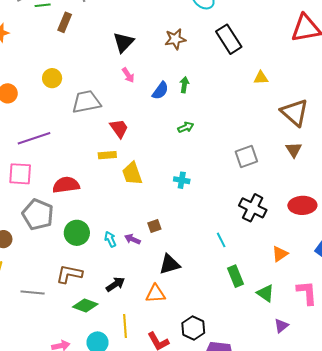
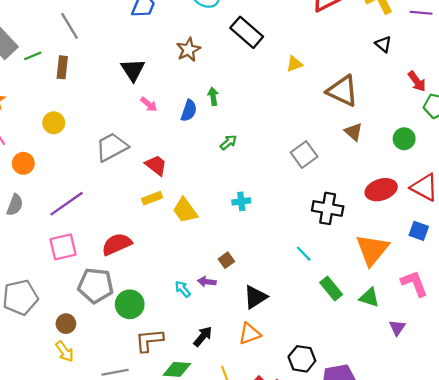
yellow circle: (52, 78) -> (54, 123), moved
green circle: (77, 233) -> (130, 304), moved
orange triangle: (280, 254) -> (372, 250), size x1.8

